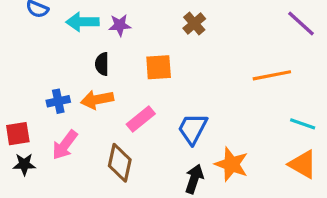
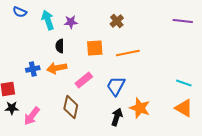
cyan arrow: (83, 22) -> (48, 20), turned 72
purple line: (301, 24) -> (183, 21), turned -36
orange line: (272, 75) -> (128, 53), moved
pink arrow: (65, 145) -> (32, 116), moved

